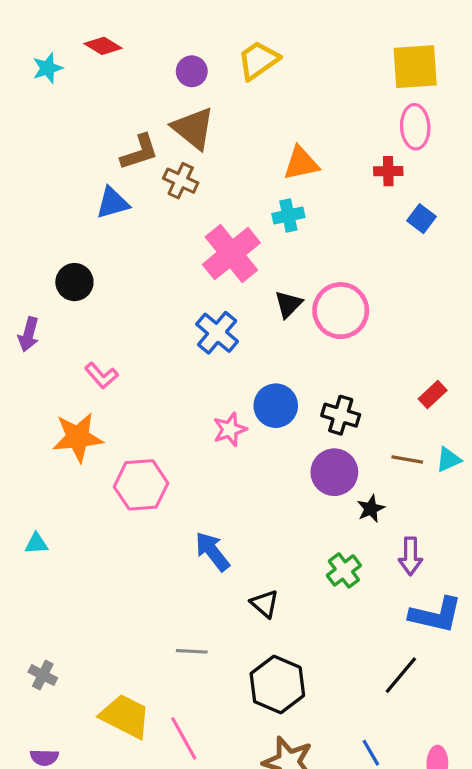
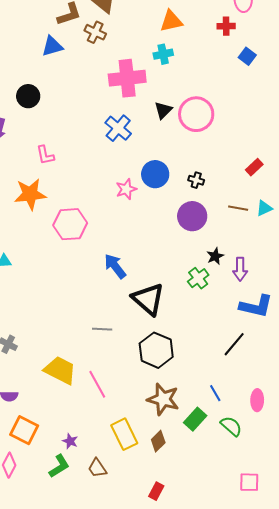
pink cross: (231, 254) -> (127, 78), turned 33
pink L-shape: (101, 376) -> (45, 155), turned 30
black cross: (341, 415) -> (196, 180), size x0.7
black star: (371, 509) -> (215, 256), moved
black triangle: (265, 604) -> (148, 299), size x1.8

